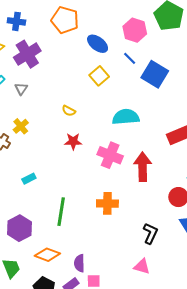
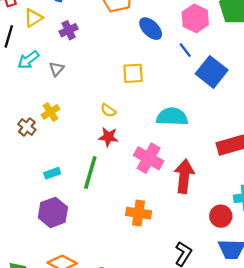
purple cross: (27, 54) -> (69, 30), size x0.6
yellow square: (99, 76) -> (133, 73), moved, turned 30
yellow semicircle: (69, 111) -> (108, 110), moved
green line: (61, 212) -> (90, 173), moved
purple hexagon: (19, 228) -> (53, 212), moved

